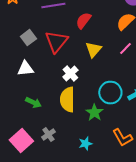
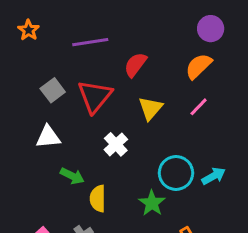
yellow semicircle: (67, 100) -> (98, 199), moved, size x0.7
green arrow: (33, 103) -> (72, 176), moved

